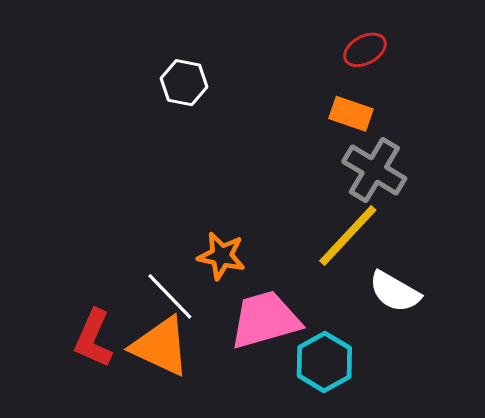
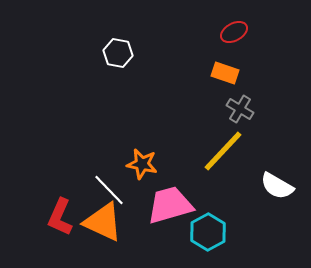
gray cross: (374, 170) -> (240, 109), size x0.7
white semicircle: (395, 292) -> (277, 186), moved

